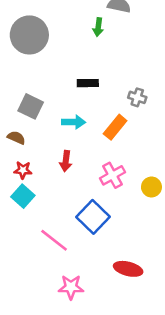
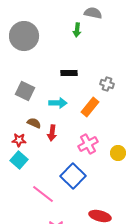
brown semicircle: (16, 138) -> (34, 123), moved

